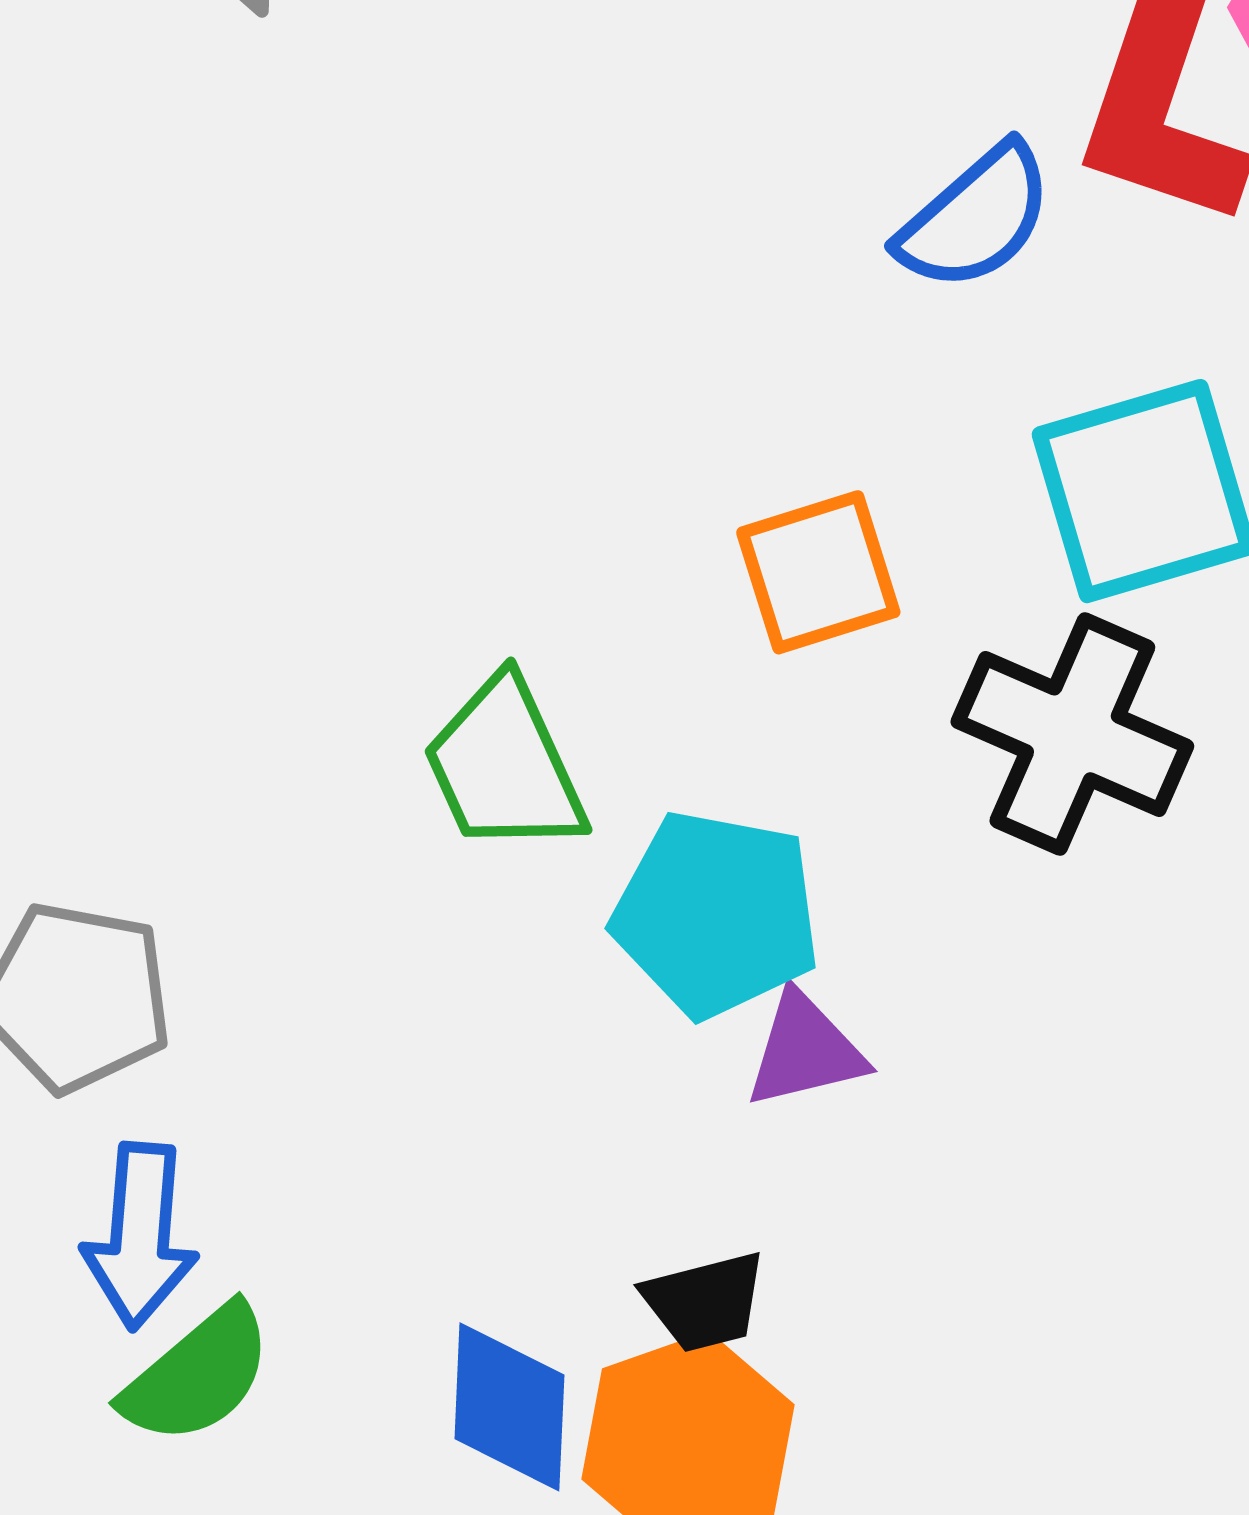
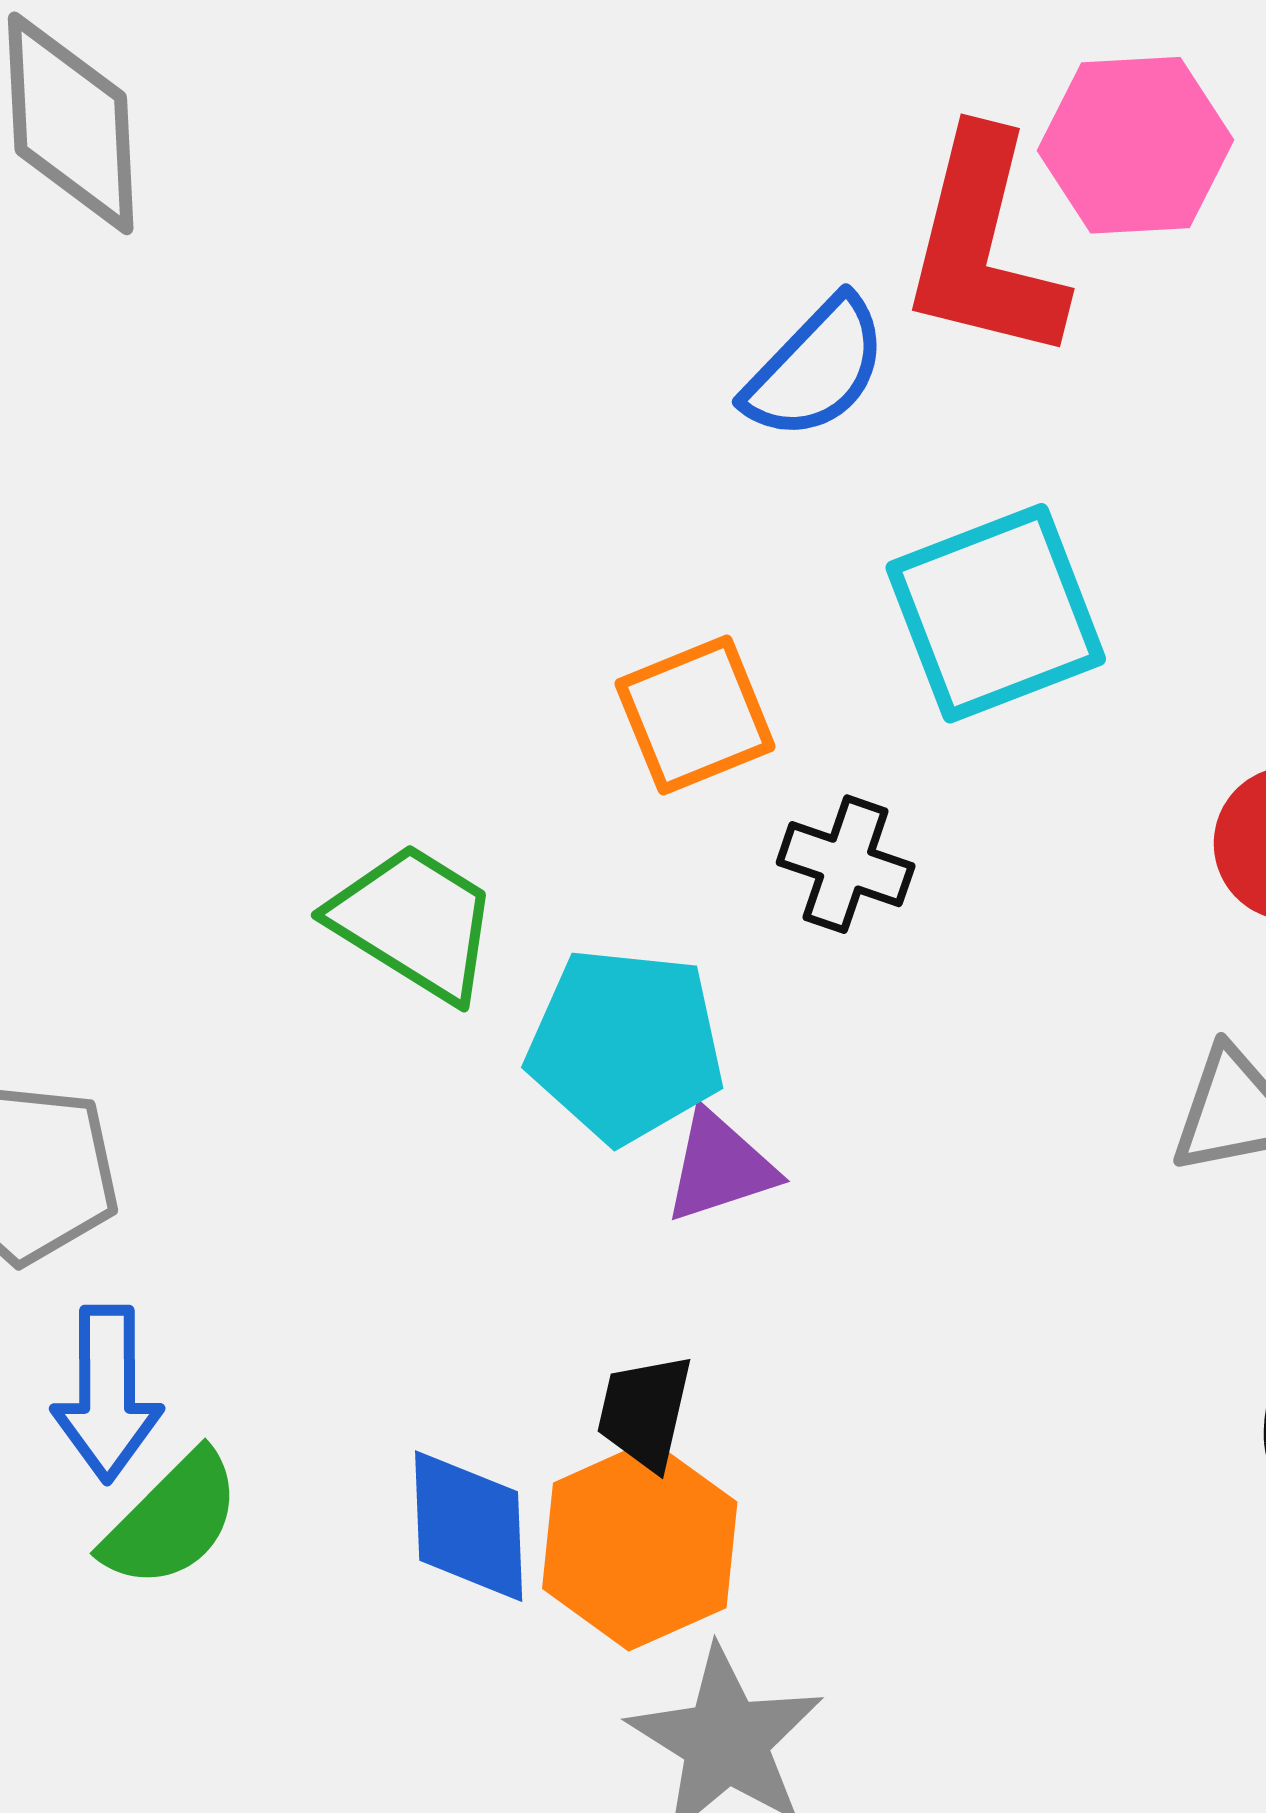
black cross: (1072, 734) -> (846, 864), moved, size x0.6
green trapezoid: (505, 766) -> (414, 922), turned 151
black trapezoid: (705, 1302) -> (645, 1412), turned 122

